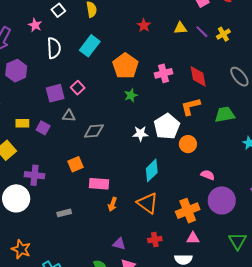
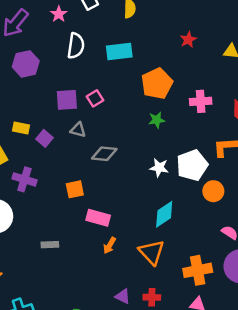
cyan rectangle: (90, 46) -> (119, 51), turned 35
purple cross: (35, 175) -> (24, 179), moved
purple triangle: (119, 244) -> (123, 296), moved

